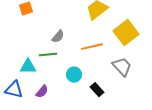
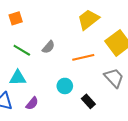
green line: (48, 55) -> (22, 50), moved, turned 36

